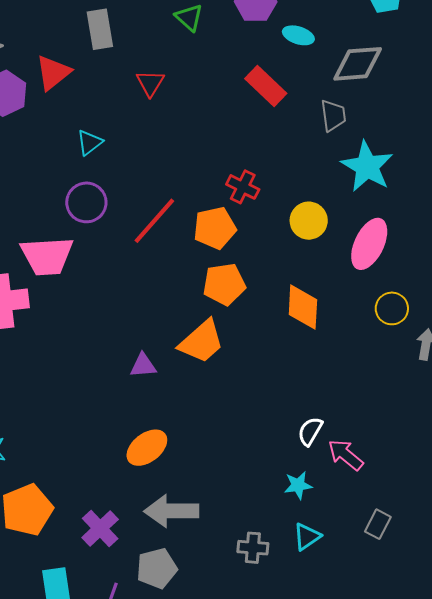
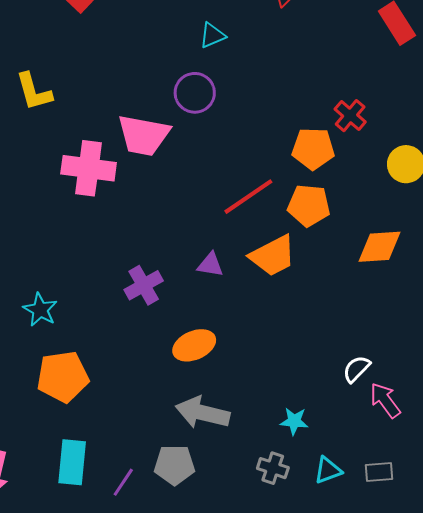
red line: (154, 221) -> (248, 197), moved
orange diamond: (303, 307) -> (380, 247), turned 69
cyan star: (298, 485) -> (294, 421), moved
gray rectangle: (378, 524) -> (379, 472), moved, turned 44
purple cross: (100, 528) -> (144, 285), moved

